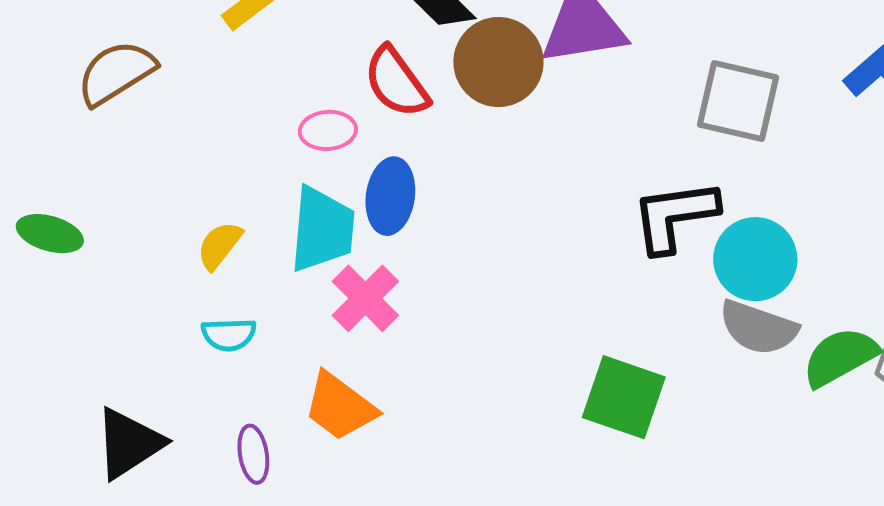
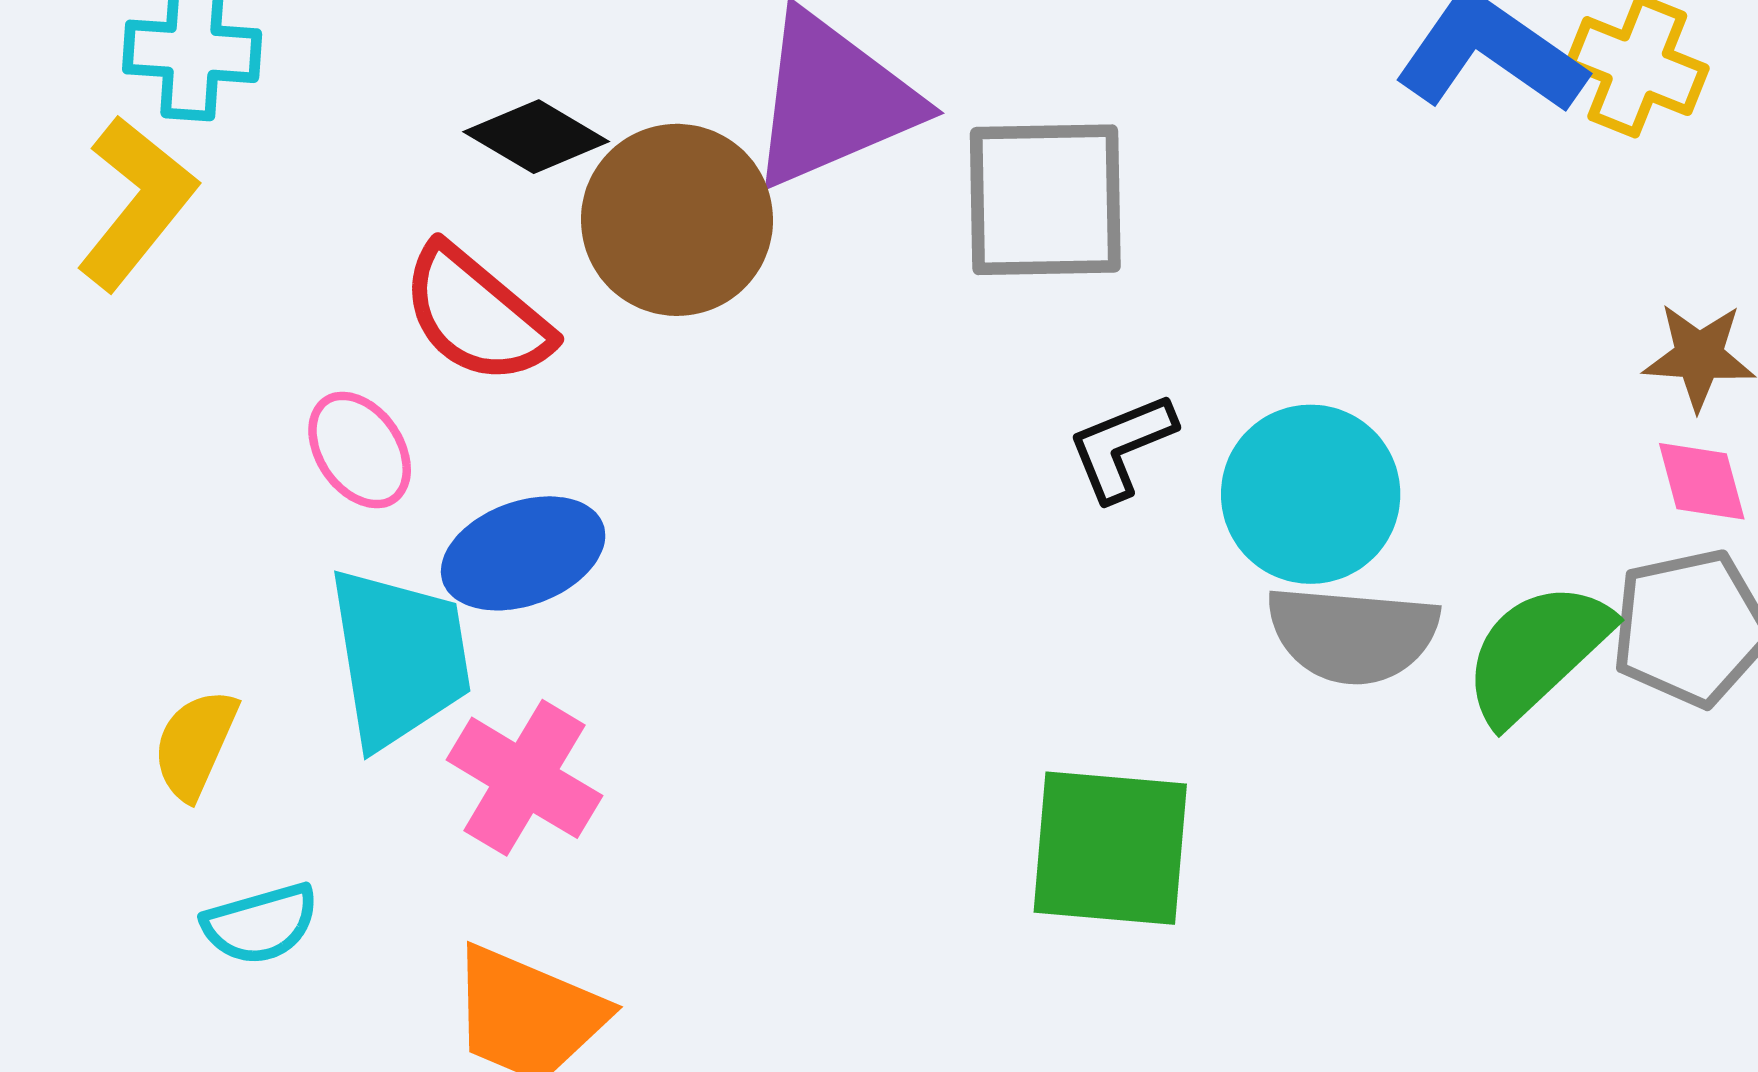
gray square: (738, 101) -> (1045, 200), moved
pink ellipse: (328, 130) -> (360, 450), turned 74
blue ellipse: (390, 196) -> (523, 553), turned 76
black L-shape: (675, 216) -> (1122, 447), size x0.6

